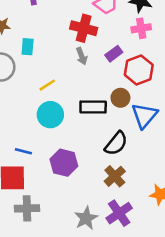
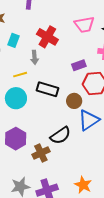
red cross: (84, 28) -> (47, 37), moved
gray arrow: (82, 56) -> (35, 57), moved
black rectangle: (93, 107) -> (47, 89), moved
brown cross: (115, 176) -> (41, 153), moved

